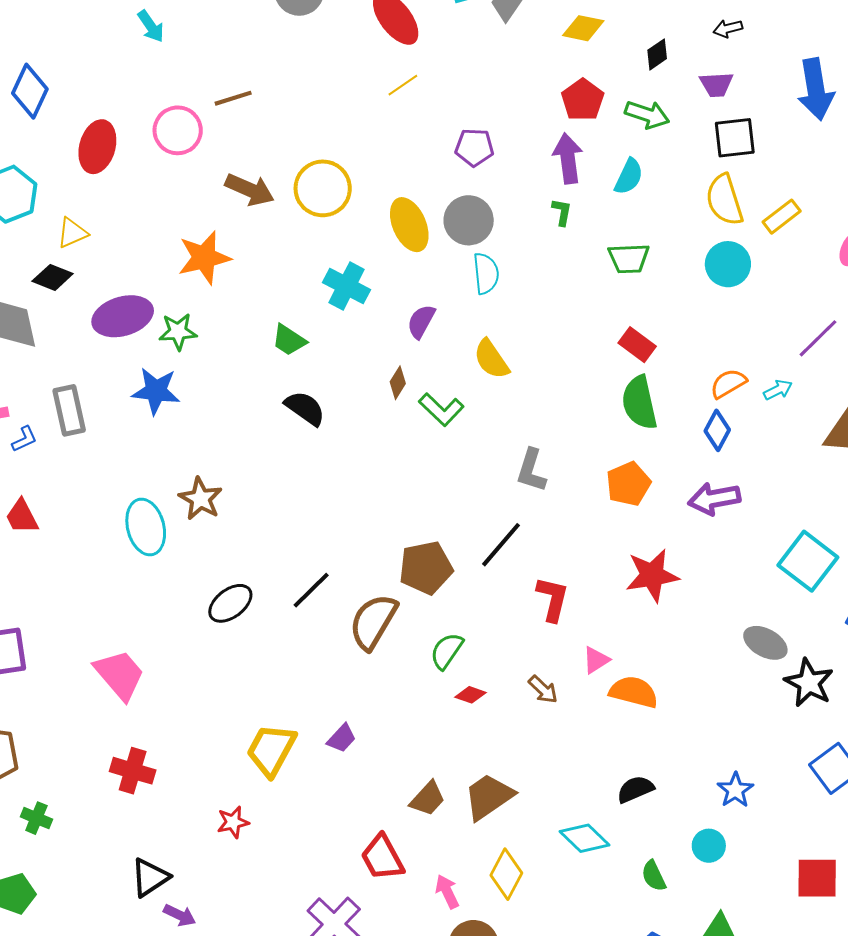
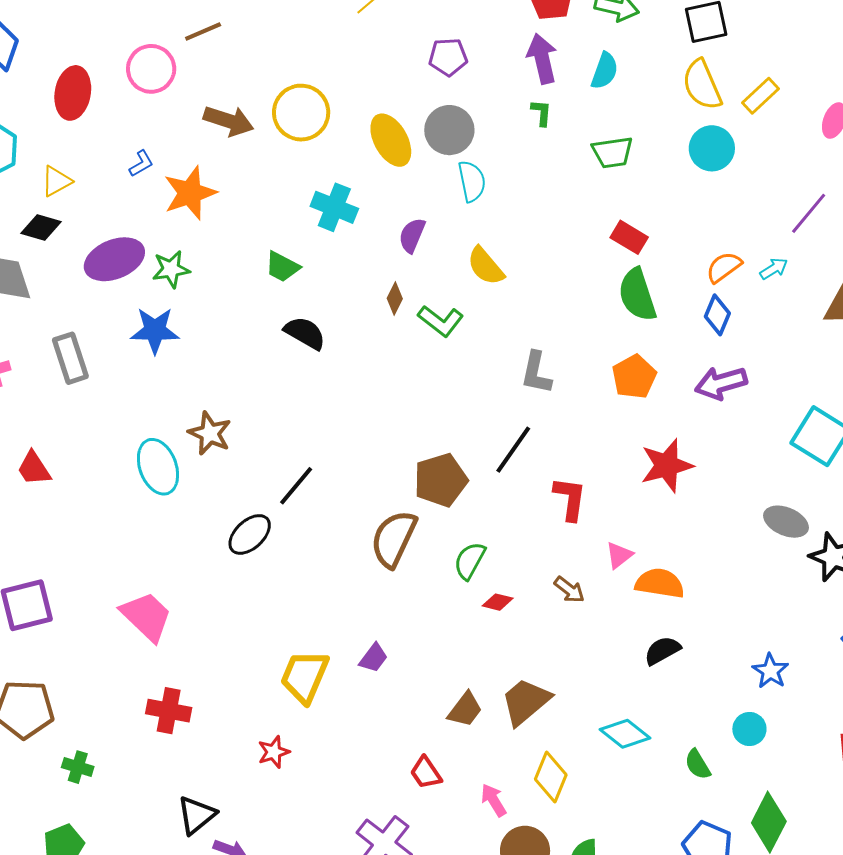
blue L-shape: (24, 439) -> (141, 164), moved
black line: (311, 590) -> (296, 486), moved
black semicircle: (635, 789) -> (662, 650), moved
red trapezoid: (382, 858) -> (426, 773), size x0.7

